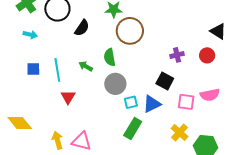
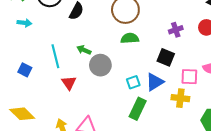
green semicircle: (110, 57) -> (130, 38), moved, turned 102
blue square: (33, 69) -> (25, 70), moved, turned 32
gray circle: (115, 84) -> (100, 65), moved
yellow cross: (180, 132) -> (180, 98), moved, turned -30

